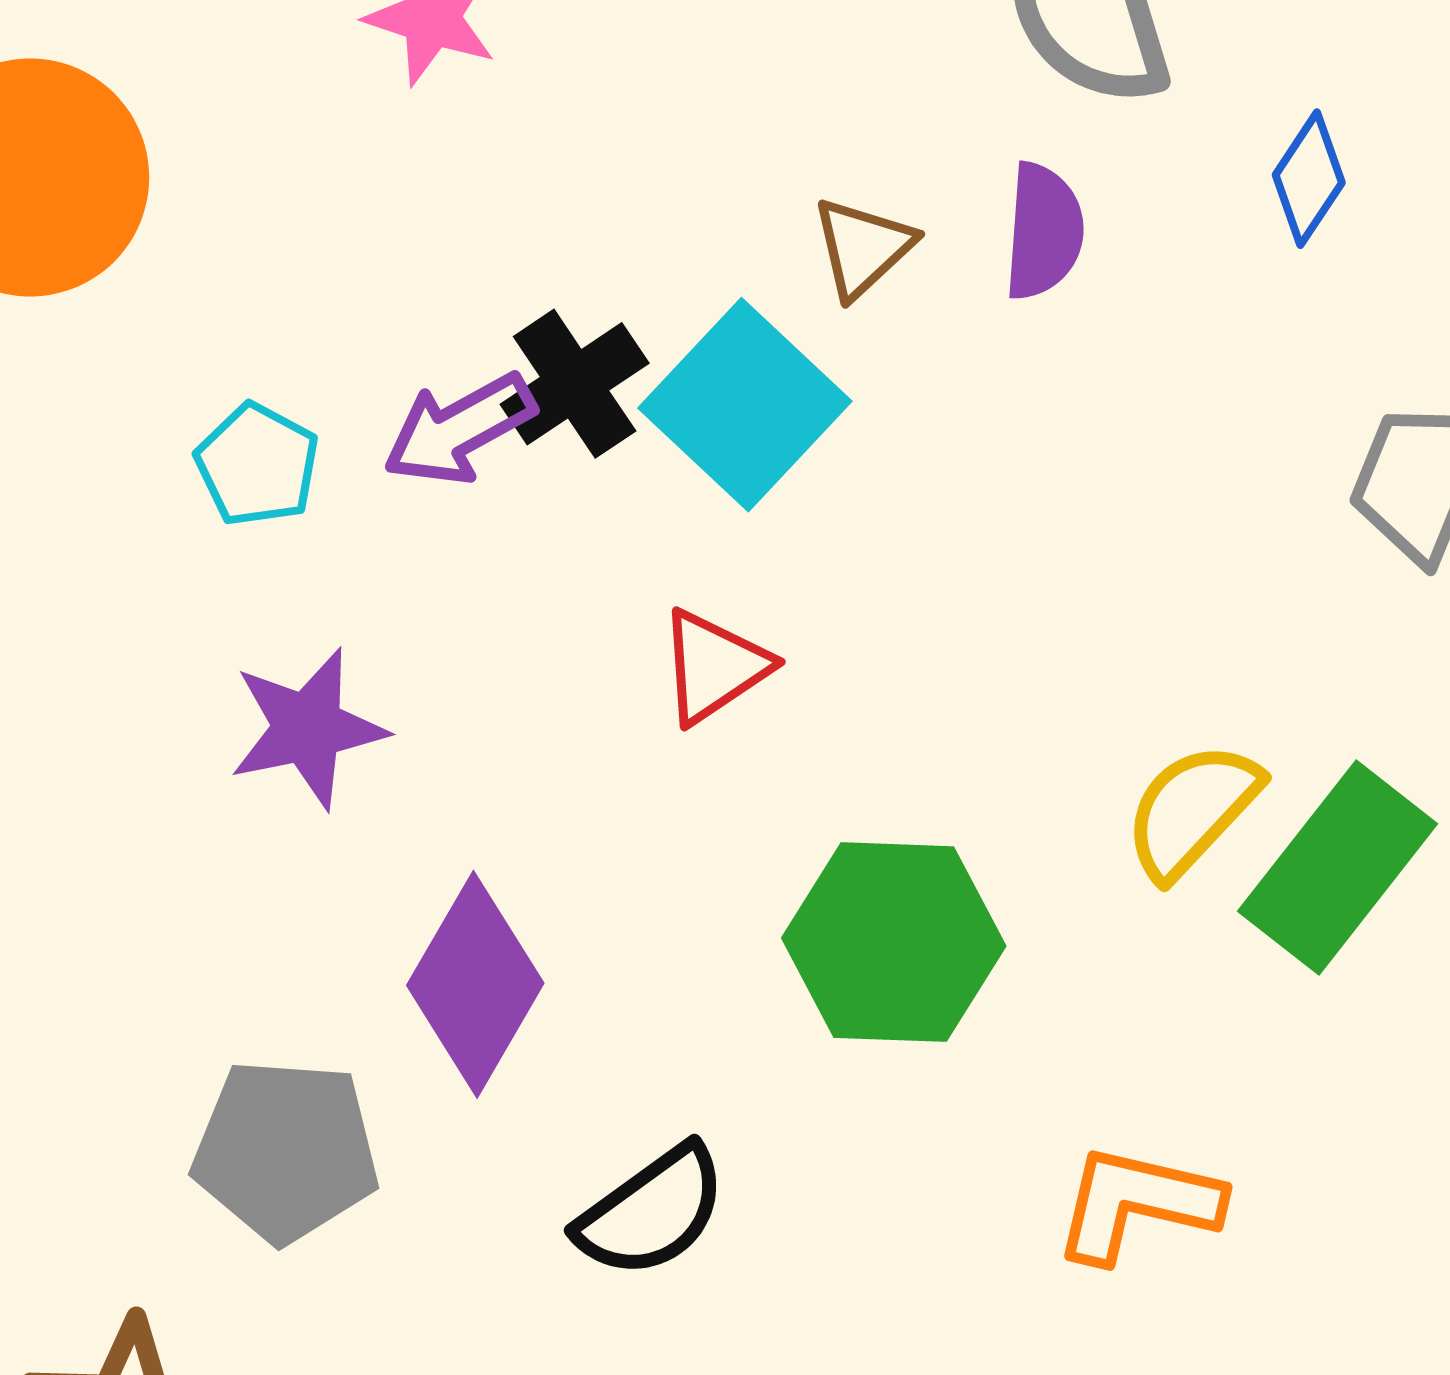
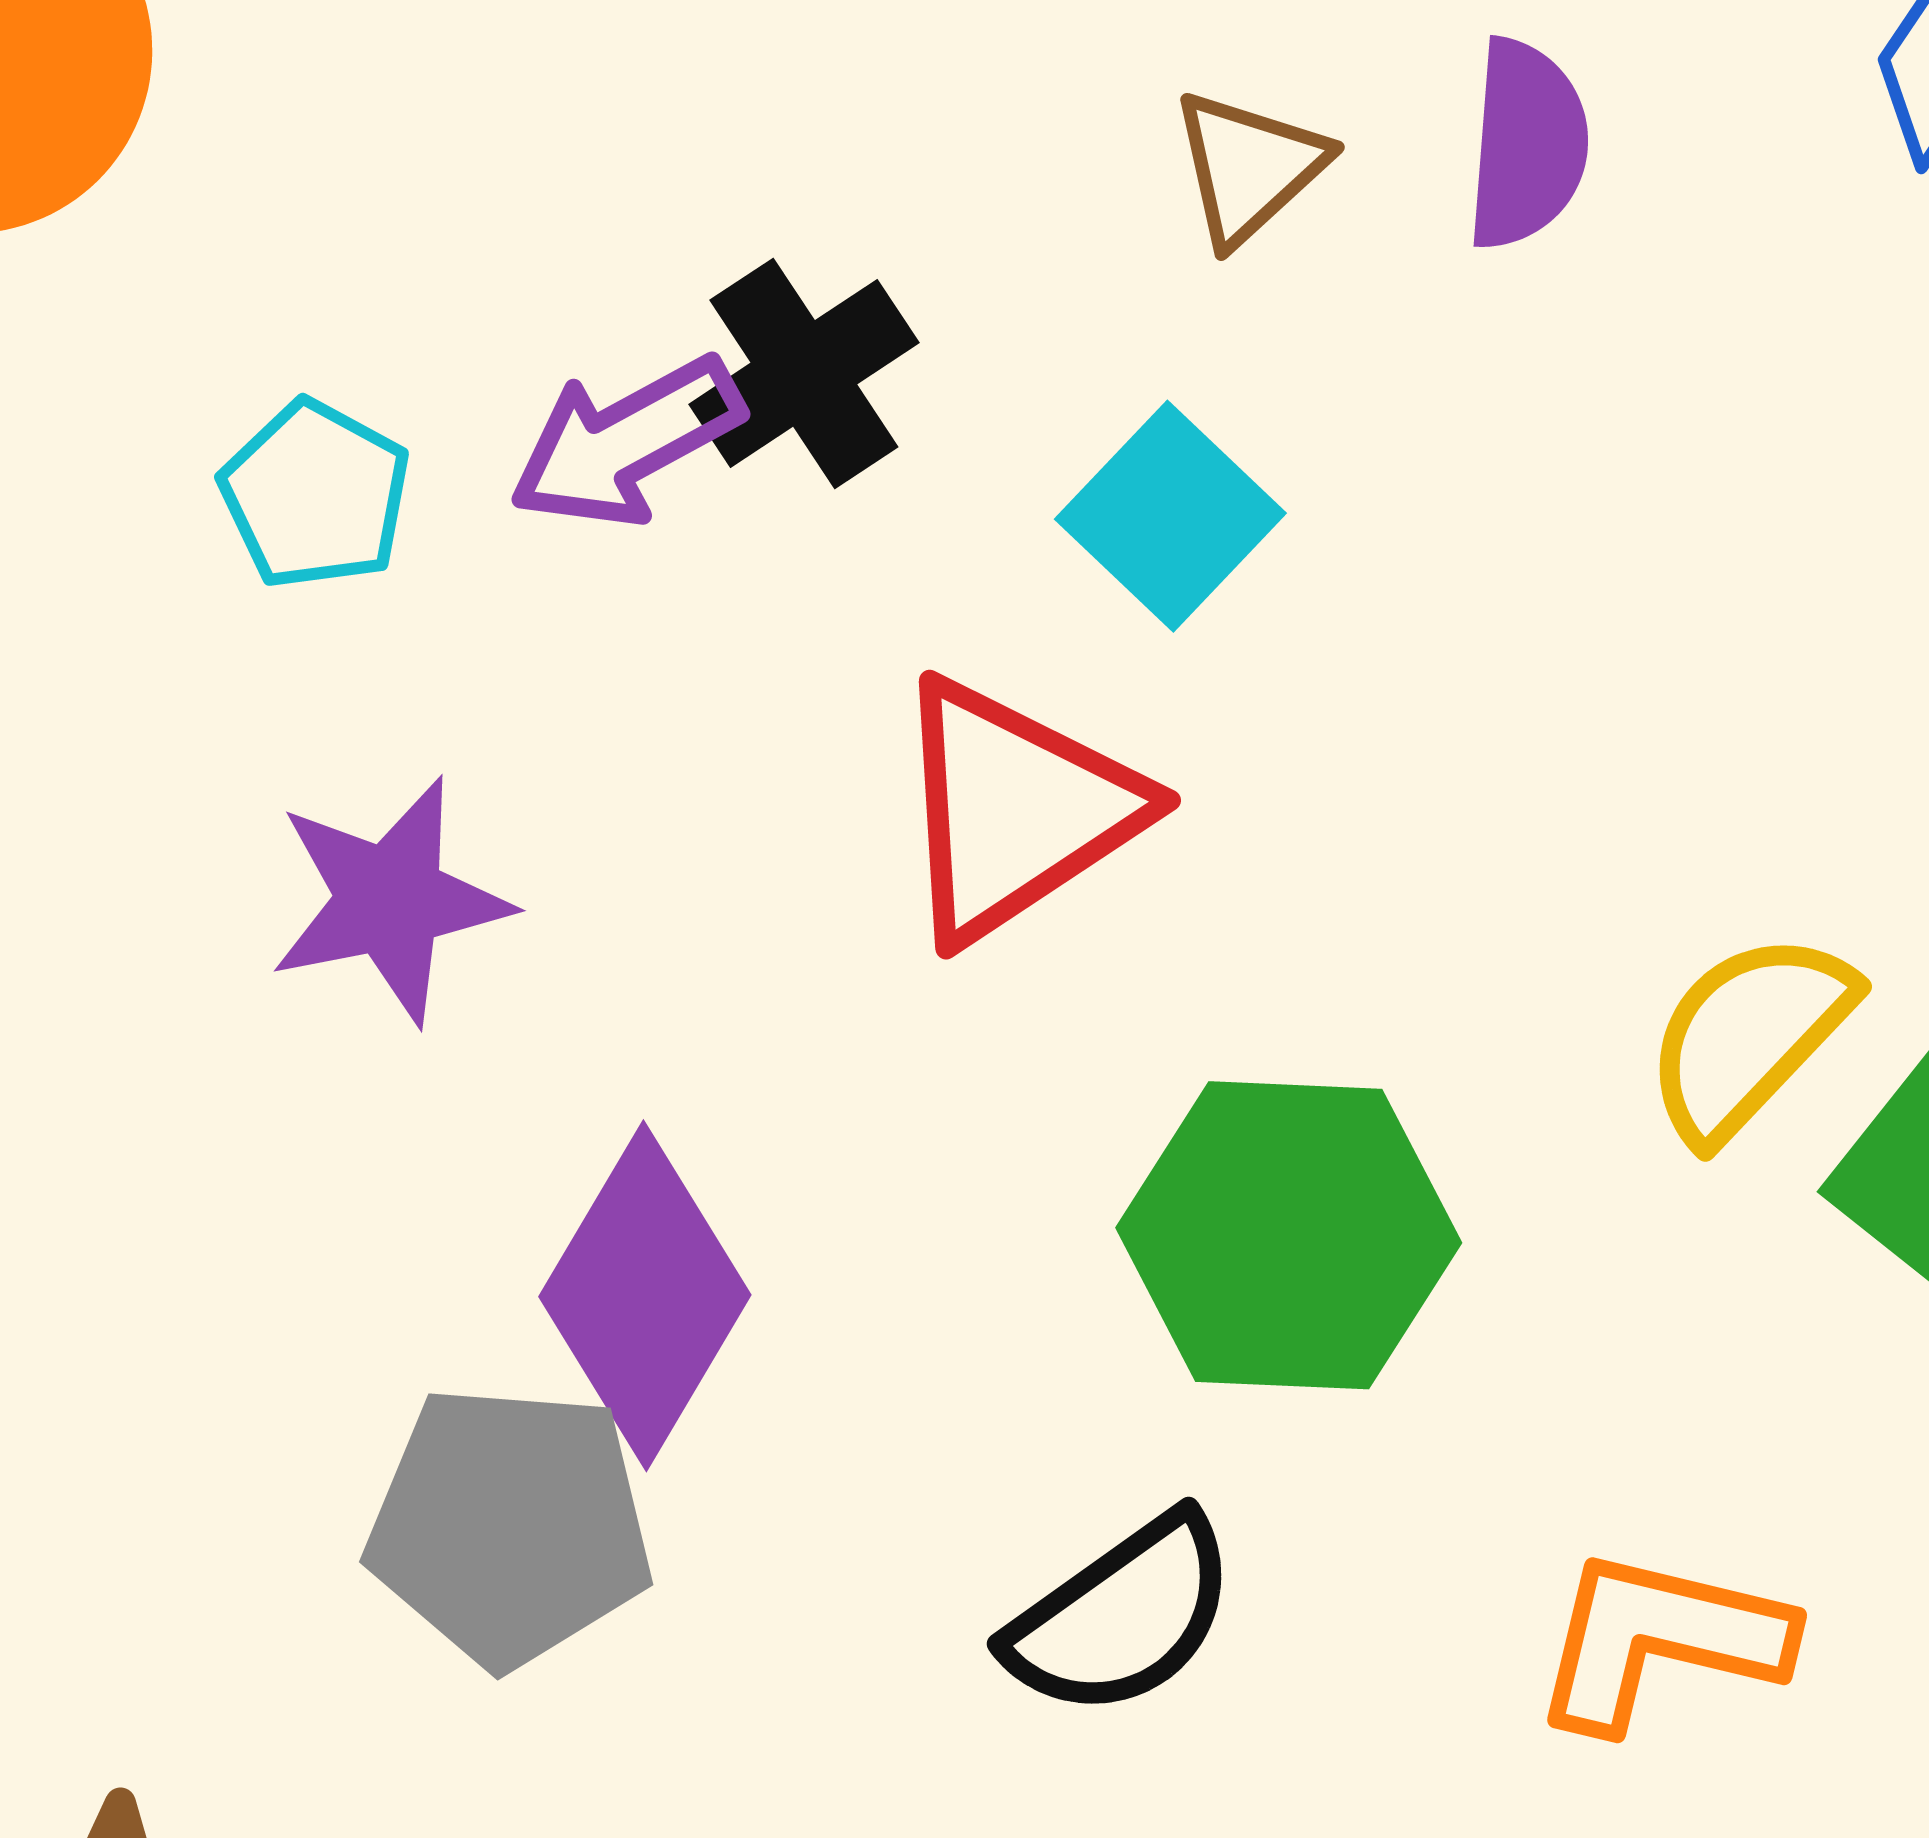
cyan square: (745, 405) -> (1170, 516), moved, size x0.7
red triangle: (714, 667) -> (1015, 810), size x1.5
gray pentagon: (286, 1151) -> (510, 1526), moved
black semicircle: (652, 1212) -> (1122, 1616), moved

